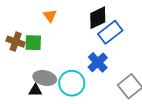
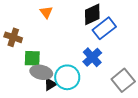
green square: (33, 43) -> (32, 58), moved
black triangle: (35, 90) -> (50, 84), moved, turned -32

